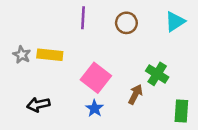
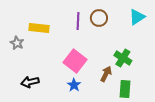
purple line: (83, 18) -> (78, 21), moved
yellow rectangle: (50, 55) -> (39, 28), moved
green rectangle: (181, 111) -> (125, 89), moved

